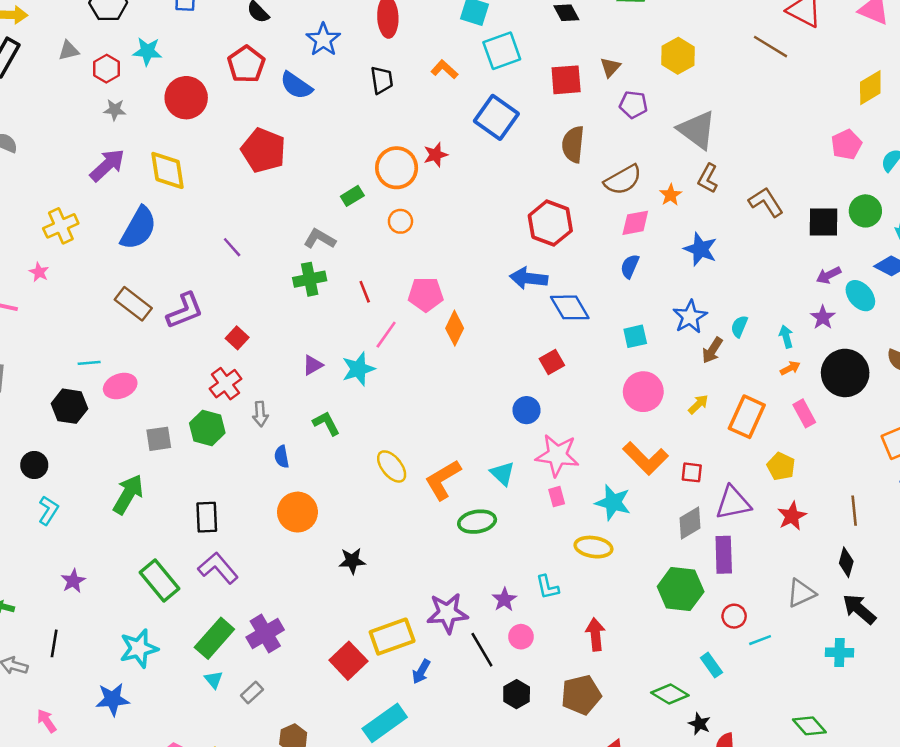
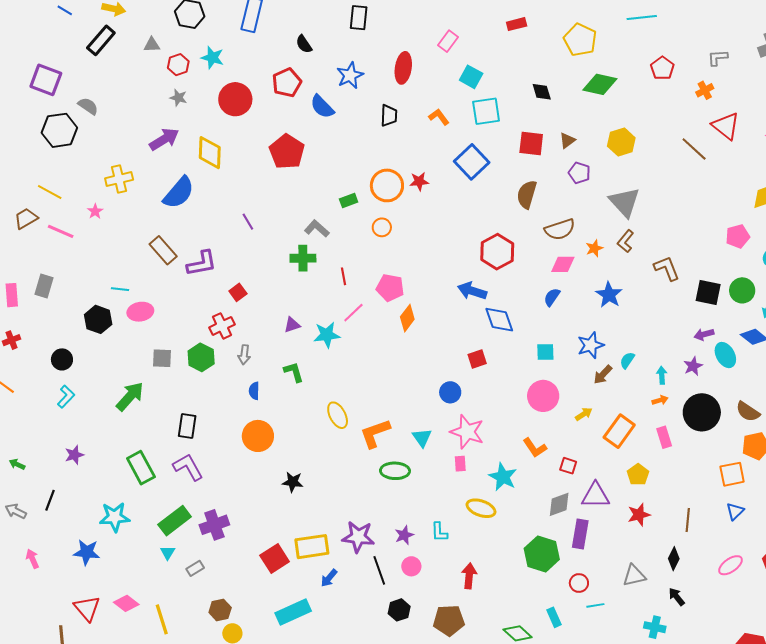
orange L-shape: (646, 458) -> (535, 448), size x0.7
black arrow: (859, 609) -> (677, 597), size x0.7

